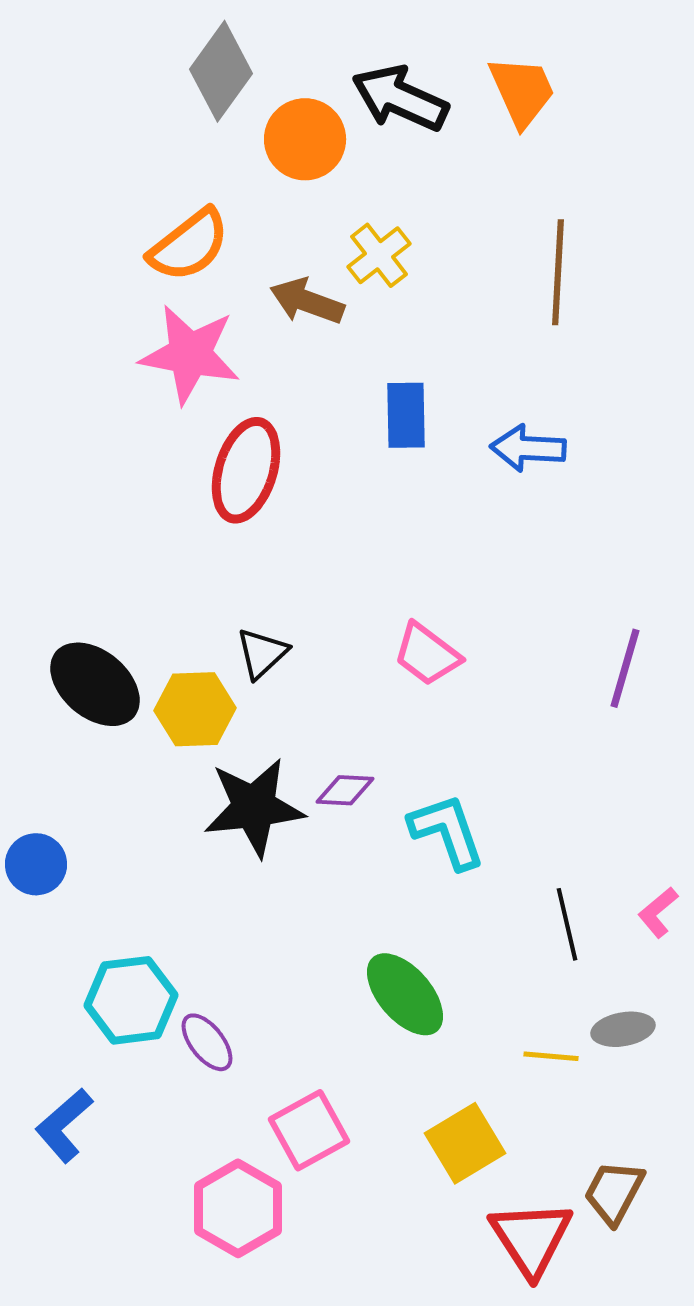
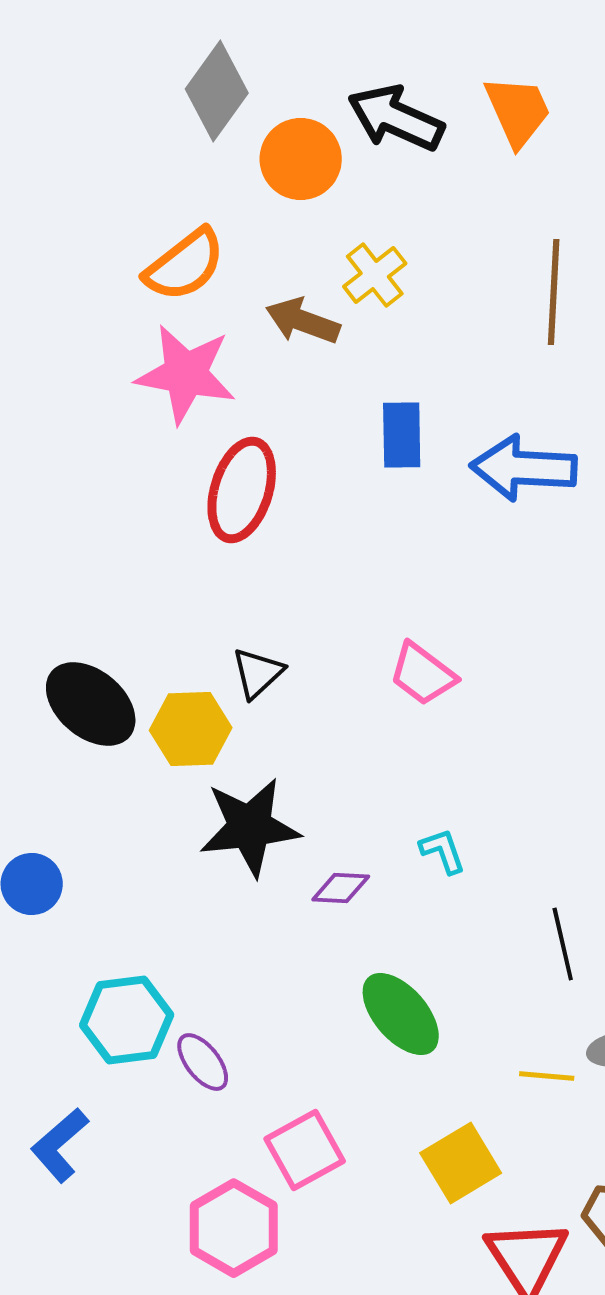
blue arrow: (528, 448) -> (524, 468), size x1.4
purple diamond: (345, 790) -> (341, 888), moved
cyan L-shape: (447, 831) -> (443, 851), size x0.6

